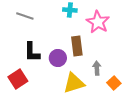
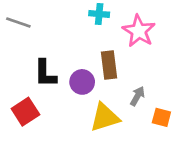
gray line: (25, 16) -> (18, 22), moved
gray arrow: (97, 68) -> (137, 96), turned 32
orange square: (114, 83) -> (161, 117), turned -32

